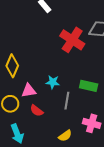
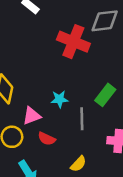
green rectangle: (89, 86) -> (105, 95), turned -54
yellow semicircle: (65, 136) -> (78, 164), moved

